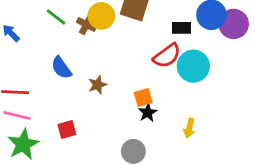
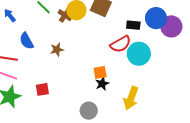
blue semicircle: (61, 68) -> (27, 41), moved
brown star: (97, 85) -> (57, 50), moved
yellow arrow: (189, 128) -> (131, 98), size x1.6

